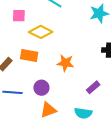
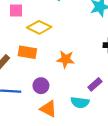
orange triangle: (48, 110) -> (48, 109), turned 48
cyan semicircle: (83, 113) -> (80, 102), moved

